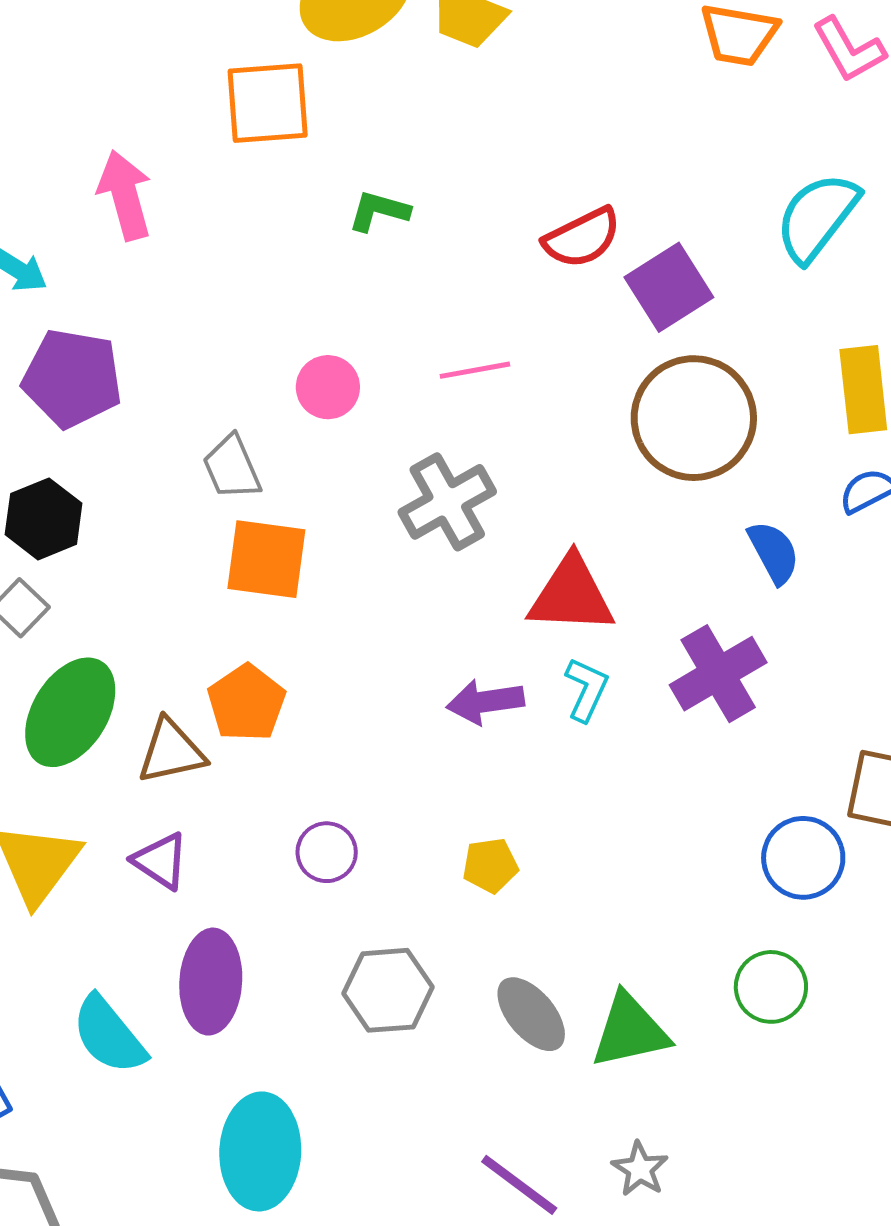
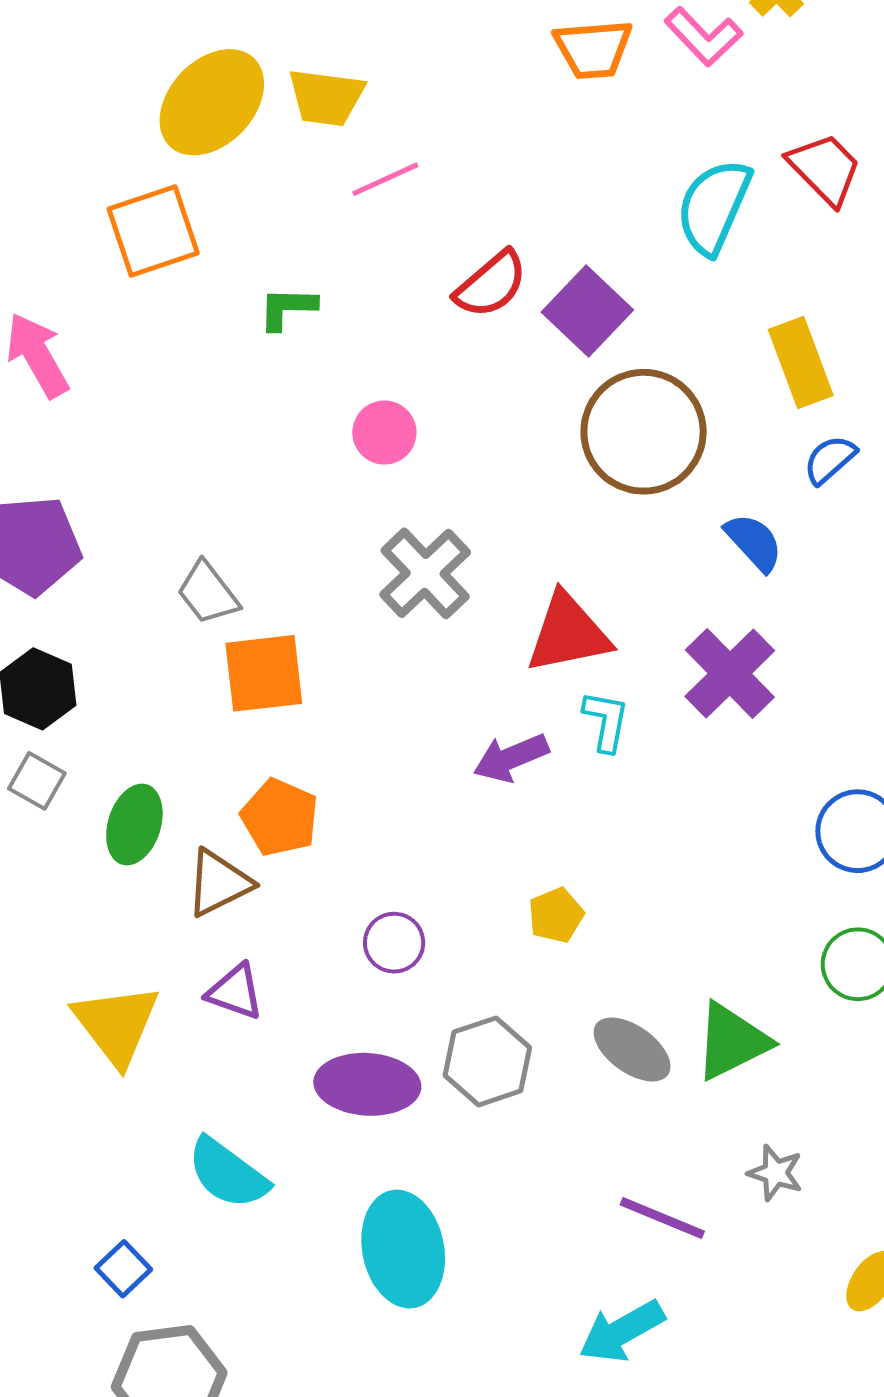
pink line: (475, 370) -> (385, 179), moved
pink circle: (328, 387) -> (384, 433), moved
green ellipse: (70, 712) -> (134, 825), moved, size x0.7
purple ellipse: (211, 982) -> (367, 1084), moved, turned -76

